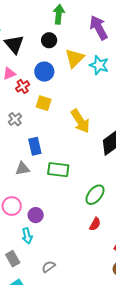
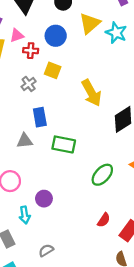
red cross: (23, 86) -> (31, 51), turned 32
gray cross: (15, 119) -> (29, 84), moved
purple circle: (36, 215) -> (44, 199), moved
red semicircle: (95, 224) -> (104, 220), moved

